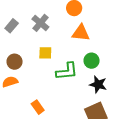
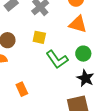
green L-shape: (67, 71) -> (57, 59), turned 50

